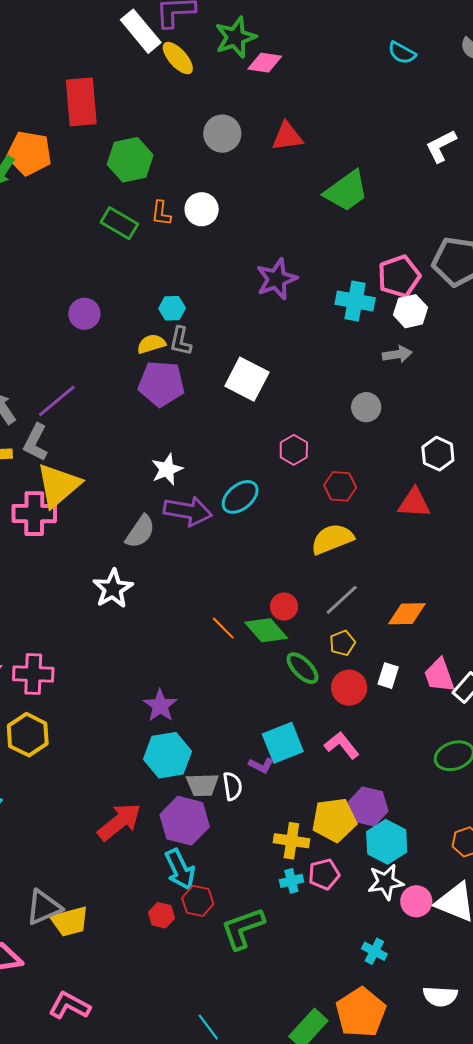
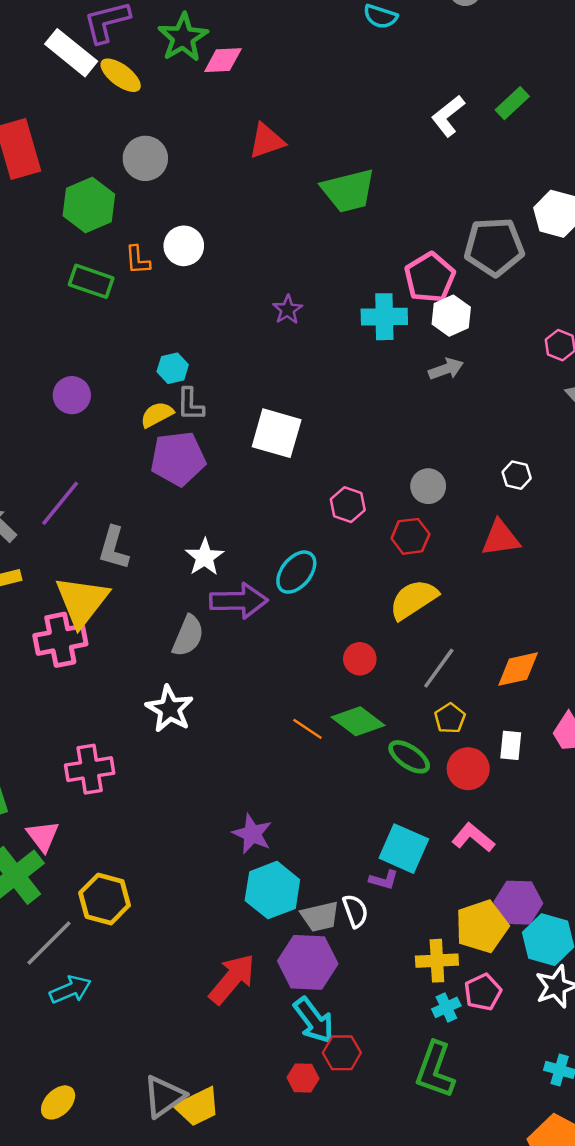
gray circle: (222, 134) -> (145, 158), moved
green trapezoid: (346, 191) -> (348, 191), turned 33
purple star: (277, 279) -> (288, 310), size x0.6
gray circle: (366, 407) -> (428, 486), moved
gray L-shape: (36, 442) -> (114, 548), moved
white hexagon: (438, 454) -> (517, 475), size x0.7
red circle: (284, 607) -> (360, 659), moved
pink cross: (33, 674) -> (90, 769), moved
cyan square: (283, 743) -> (404, 849), turned -33
green L-shape: (243, 928) -> (435, 1070), moved, turned -39

